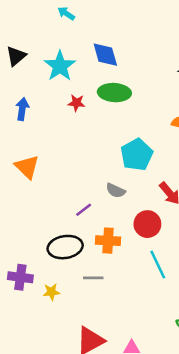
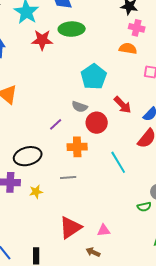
red star: (76, 103) -> (42, 40), size x1.5
red circle: (147, 224) -> (97, 123), moved
black ellipse: (65, 247) -> (28, 156), moved

